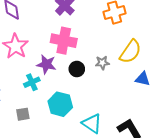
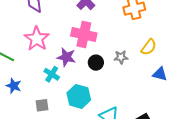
yellow semicircle: (130, 52) -> (149, 47), size x0.7
cyan cross: (32, 82) -> (52, 74), turned -35

